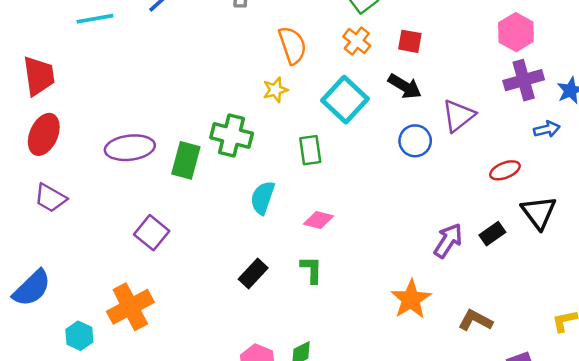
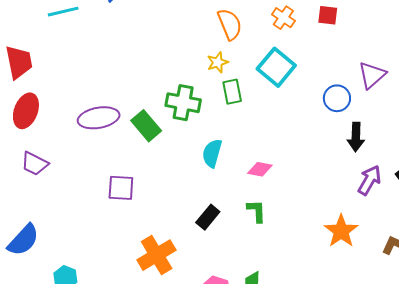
black arrow: (405, 86) -> (356, 137), moved, turned 64
green rectangle: (310, 150) -> (232, 92), moved
green rectangle: (186, 160) -> (146, 126), turned -52
purple square: (152, 233) -> (121, 188), turned -32
orange cross: (130, 307) -> (157, 255), moved

